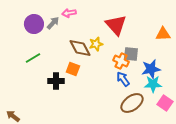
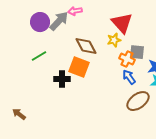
gray arrow: (53, 23) -> (59, 21), size x1.5
yellow star: (96, 44) -> (114, 40), moved
orange square: (73, 69) -> (79, 67), size x1.5

